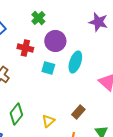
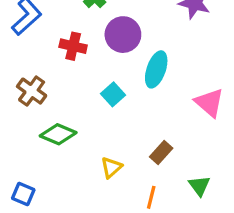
cyan square: (48, 68) -> (113, 94), moved, turned 32
green diamond: (16, 114) -> (58, 134), moved, turned 75

